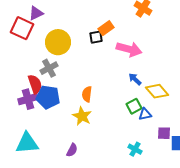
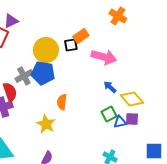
yellow circle: (58, 42) -> (46, 50), moved
blue pentagon: (48, 97) -> (43, 73), moved
yellow star: (82, 116) -> (46, 124), moved
purple square: (164, 133) -> (132, 119), moved

